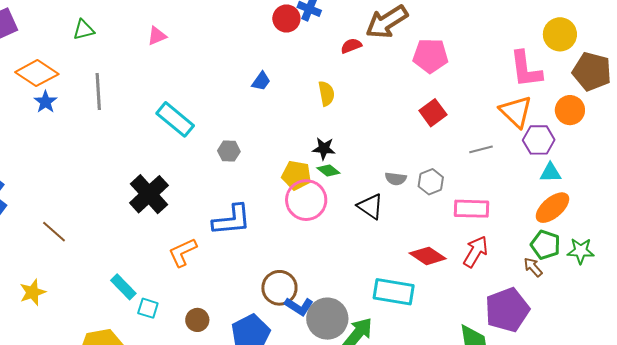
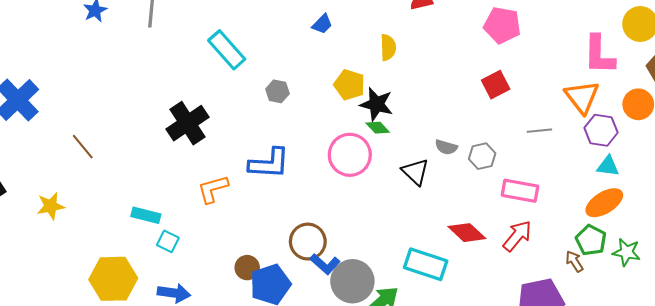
black star: (324, 149) -> (376, 104), size x1.4
yellow pentagon: (297, 175) -> (349, 85), moved
cyan rectangle: (123, 287) -> (146, 215), turned -40
brown circle: (197, 320) -> (247, 268), moved

